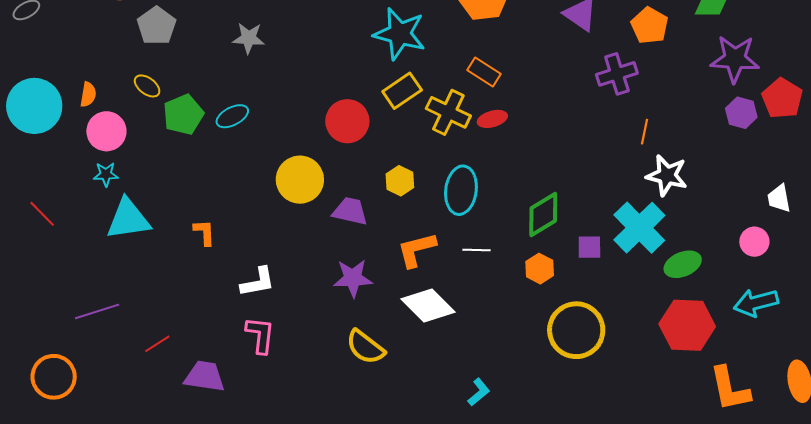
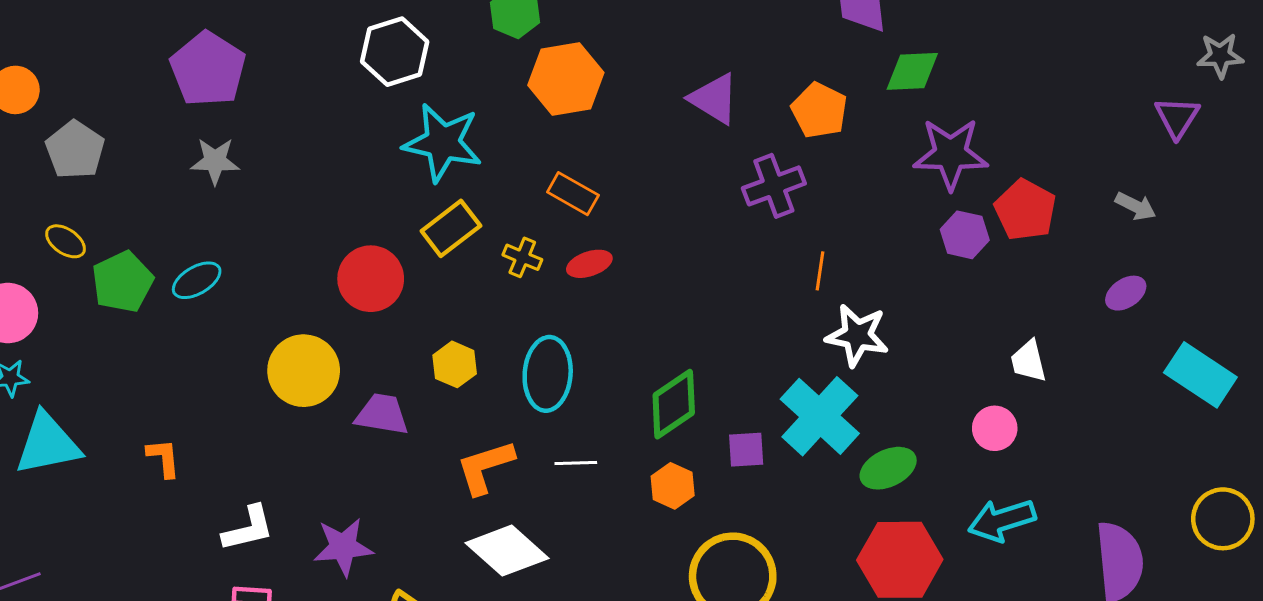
yellow cross: (448, 112) -> (522, 257), size x0.6
purple star: (353, 278) -> (343, 547), moved

